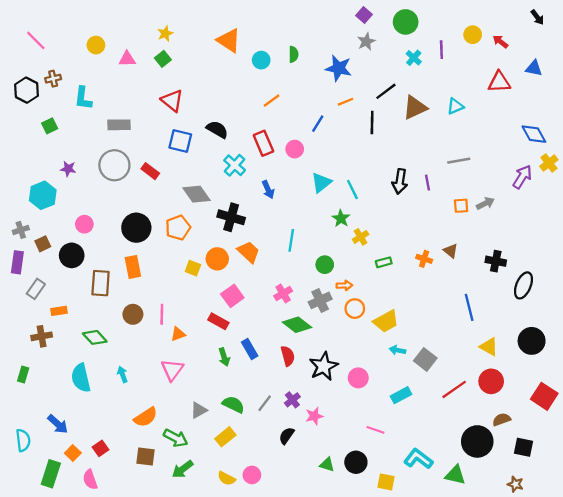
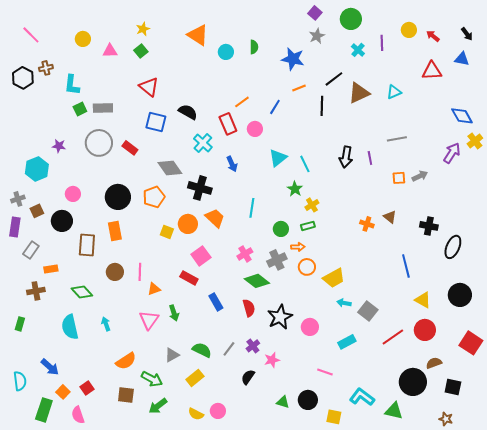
black arrow: (537, 17) -> (467, 34), moved
orange line: (272, 101) -> (242, 102), moved
green square: (50, 126) -> (80, 109), moved
green rectangle: (384, 262) -> (308, 226), moved
green arrow: (224, 357) -> (174, 313), moved

